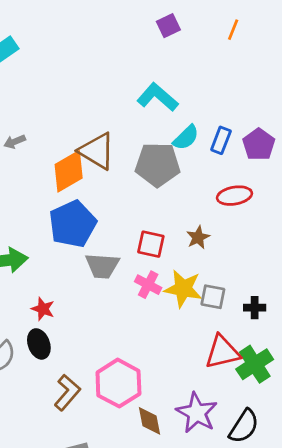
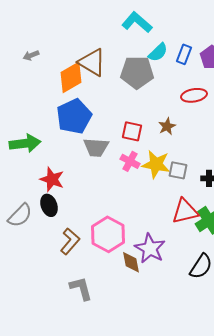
red star: (43, 309) -> (52, 179), size x1.4
purple star: (197, 413) -> (150, 248), moved

